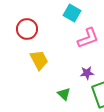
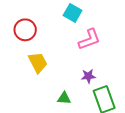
green triangle: (64, 94) -> (64, 98), turned -40

